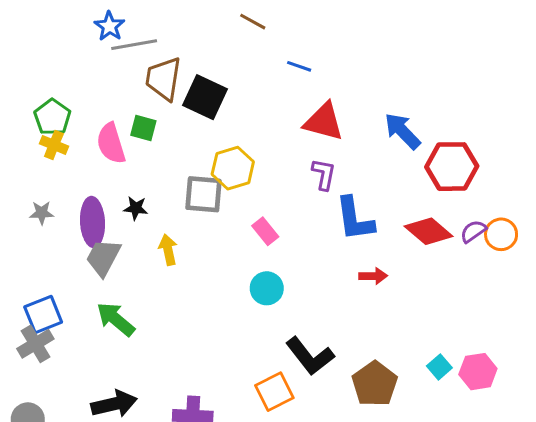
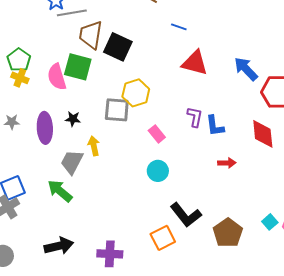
green square: (143, 128) -> (78, 67), size x1.6
purple L-shape: (324, 174) -> (195, 117), moved
blue L-shape: (355, 219) -> (215, 126), size x0.7
red diamond: (429, 231) -> (263, 134), turned 44
gray trapezoid: (103, 257) -> (72, 162), moved

